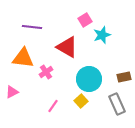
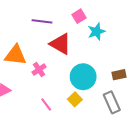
purple line: (32, 27) -> (42, 21), moved
pink line: (53, 106) -> (46, 104), turned -72

